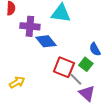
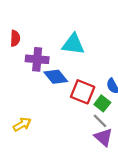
red square: (64, 67) -> (83, 92), moved
gray line: (76, 79) -> (100, 121), moved

